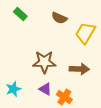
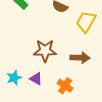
purple triangle: (45, 89) -> (36, 79), moved

